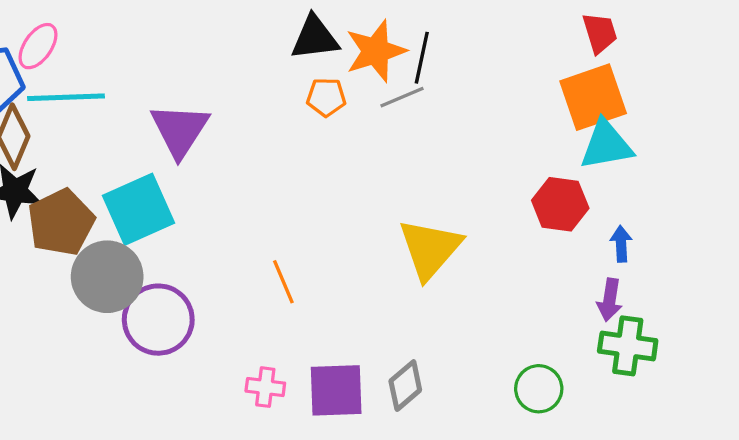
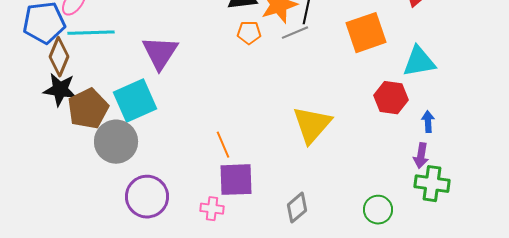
orange square: (593, 97) -> (366, 33), moved
purple circle: (158, 320) -> (147, 197), moved
purple square: (336, 390) -> (236, 180), moved

